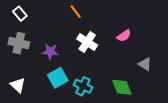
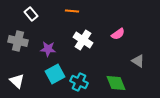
orange line: (76, 12) -> (72, 11), turned -48
white rectangle: (20, 14) -> (31, 14), moved

